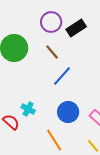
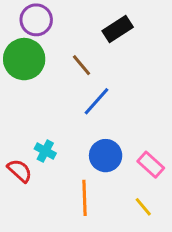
purple circle: (51, 22) -> (36, 20), moved
orange line: (54, 140) -> (84, 198), turned 30

